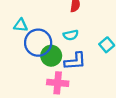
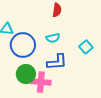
green circle: (51, 56) -> (26, 74), moved

